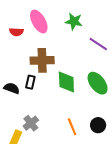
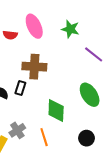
green diamond: (66, 82) -> (56, 111), moved
orange line: (72, 127) -> (44, 137), moved

